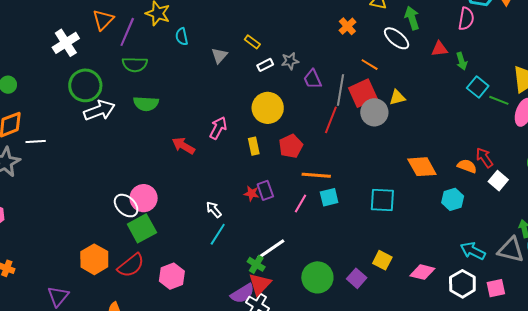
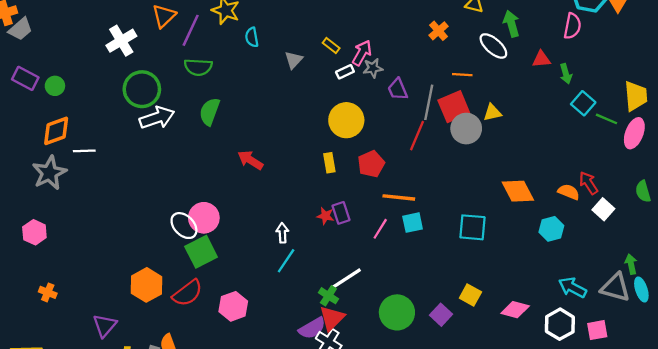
orange line: (370, 65) -> (462, 75), turned -30
green semicircle: (146, 104) -> (210, 112), turned 105
pink arrow: (218, 128) -> (362, 53), moved
white arrow: (214, 210) -> (282, 233), turned 36

